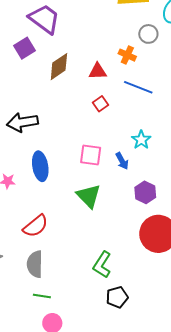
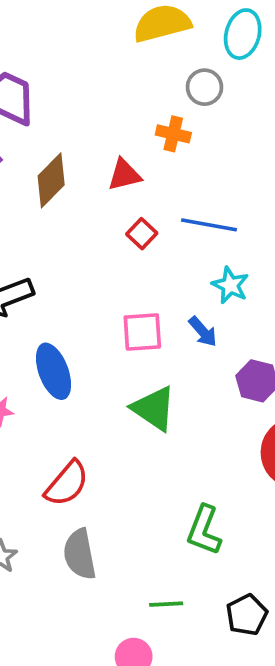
blue line: (138, 87) -> (209, 225), moved
green line: (42, 296) -> (166, 604), moved
black pentagon: (117, 297) -> (247, 615), moved

